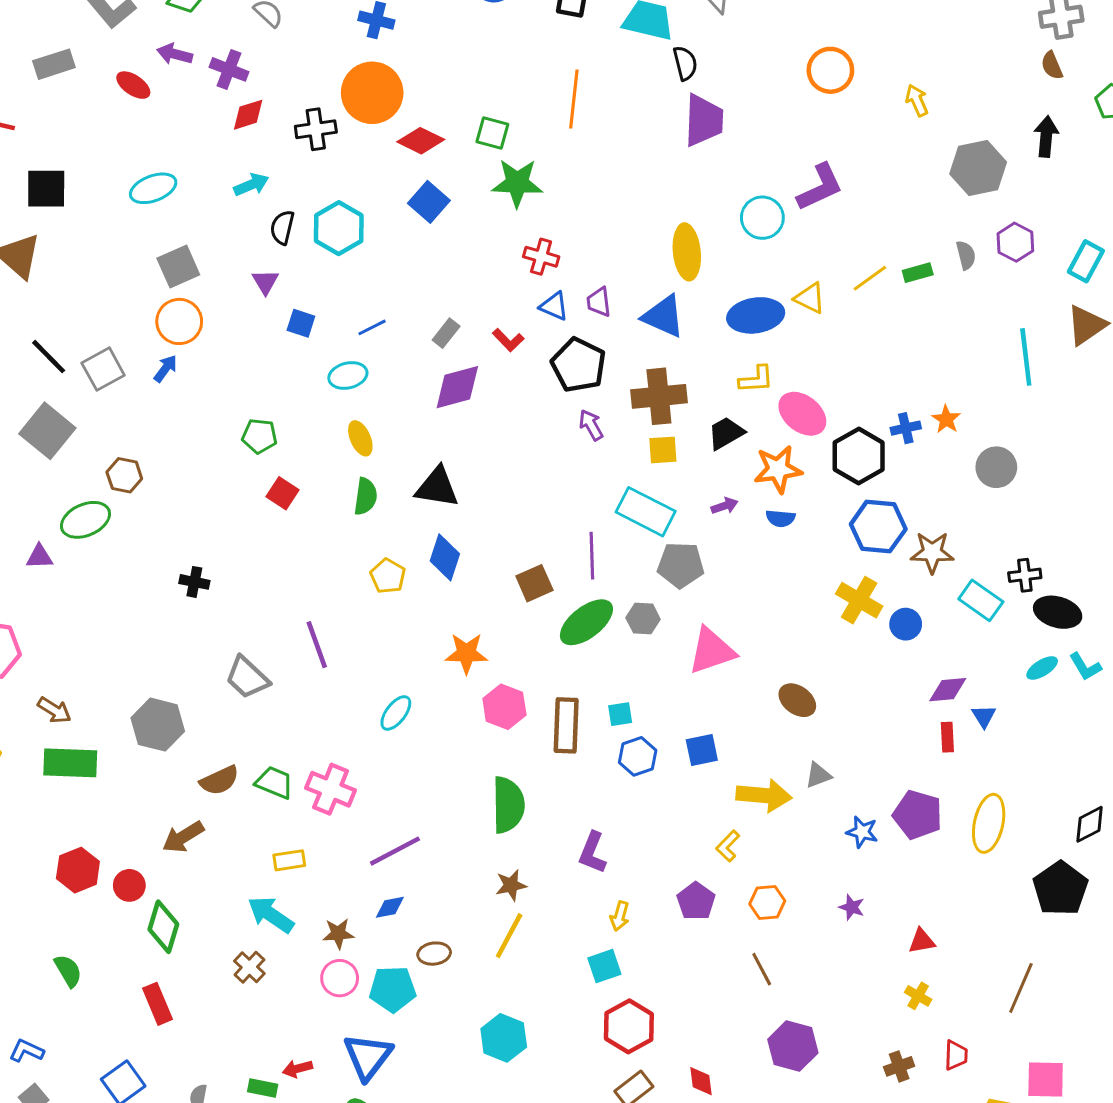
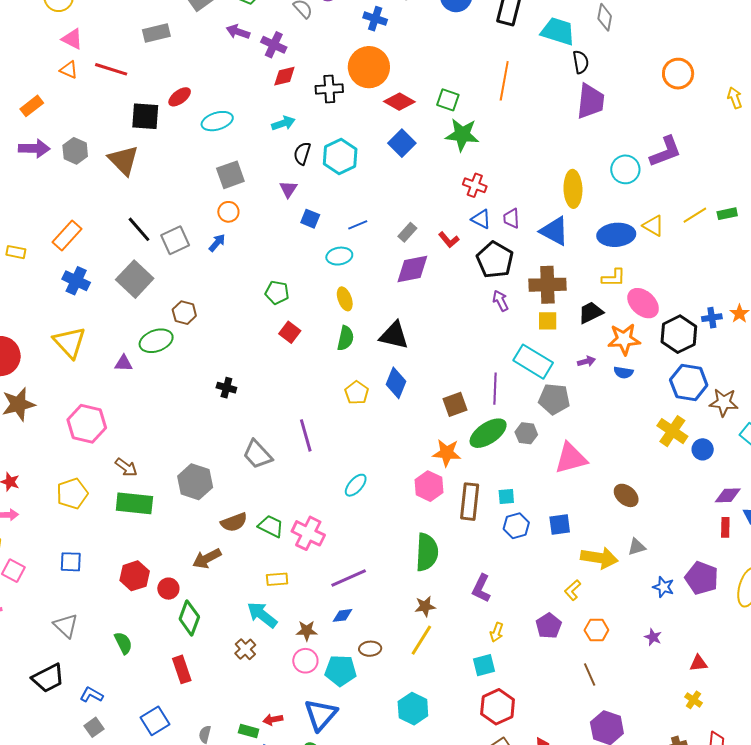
red ellipse: (133, 85) -> (180, 97), moved, turned -75
orange circle: (179, 321) -> (228, 212), size x0.7
orange star: (466, 653) -> (447, 453), moved

